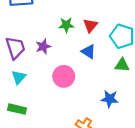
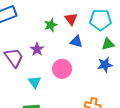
cyan triangle: (19, 77) -> (35, 82), moved
blue star: (110, 99) -> (105, 65), moved

